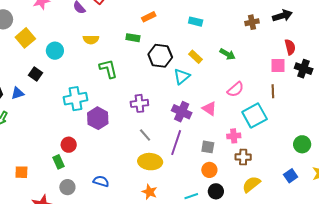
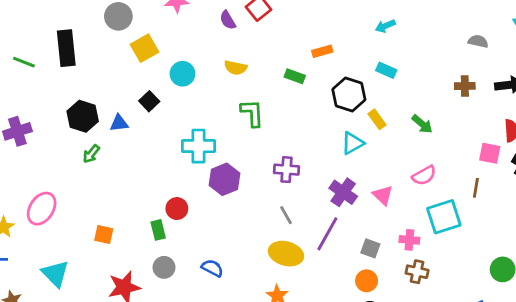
black hexagon: (160, 56) -> (349, 94), moved

